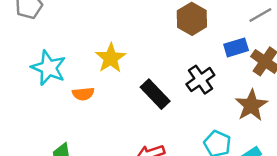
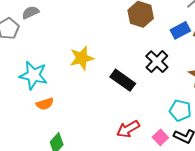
yellow star: (111, 58) -> (82, 58), turned 30
orange semicircle: (83, 94) -> (45, 104), moved

